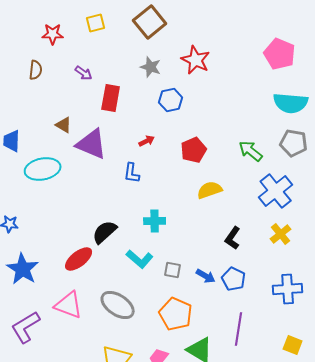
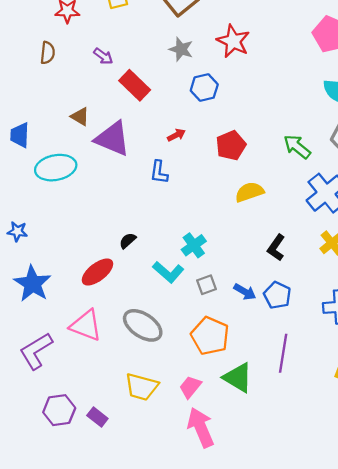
red rectangle: (111, 98) -> (135, 85), turned -56
cyan cross: (155, 221) -> (194, 245), moved, turned -35
black semicircle: (105, 232) -> (128, 241), size x0.6
gray square: (173, 270) -> (207, 285), turned -30

